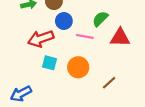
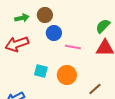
green semicircle: (100, 19) -> (103, 26), moved
red arrow: (41, 39) -> (17, 44), moved

